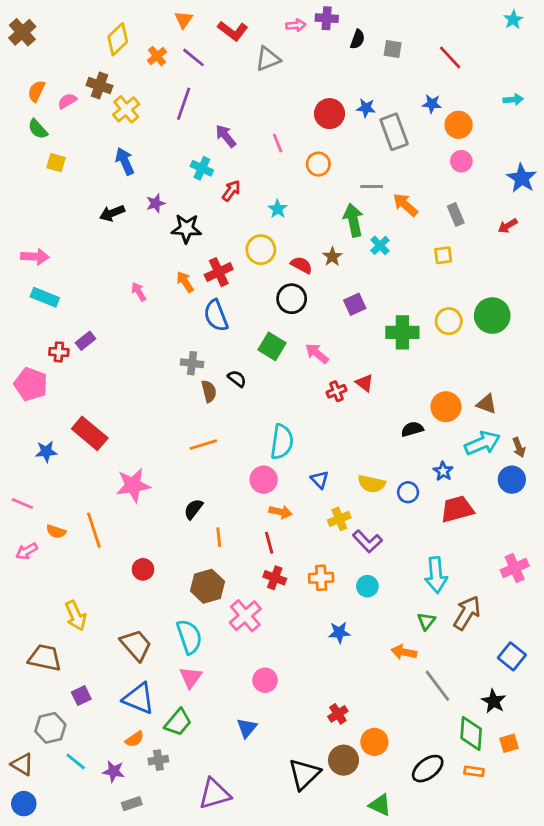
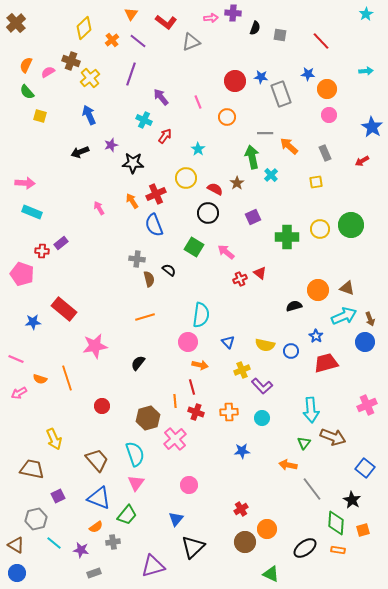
orange line: (219, 537) -> (175, 401), moved
brown arrow: (467, 613) -> (333, 437), turned 80
black triangle: (304, 774) -> (193, 547), moved

